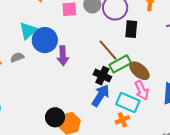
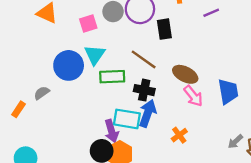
cyan triangle: (28, 31) -> (95, 55), moved
purple arrow: (63, 56) -> (112, 131), moved
green rectangle: (120, 64) -> (112, 77), moved, turned 40
cyan rectangle: (128, 102) -> (127, 119), moved

